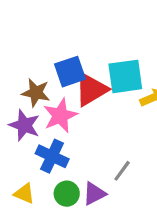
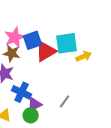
pink star: (60, 116) -> (15, 37), moved
purple triangle: (94, 194) -> (35, 104), moved

